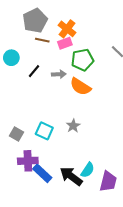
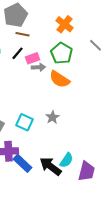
orange cross: (67, 29) -> (64, 24), moved
pink rectangle: (65, 43) -> (32, 58), moved
green pentagon: (82, 60) -> (62, 53), turned -30
black line: (34, 71) -> (18, 53), moved

